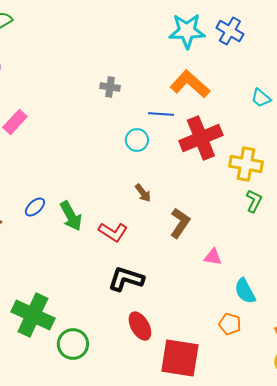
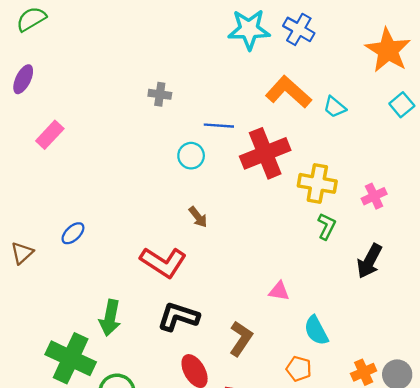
orange L-shape: (190, 84) -> (288, 92), moved
green arrow: (71, 216) -> (110, 318), moved, turned 40
brown L-shape: (180, 223) -> (241, 339), moved
red L-shape: (113, 232) -> (163, 262), size x1.4

